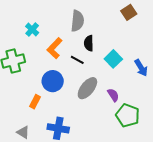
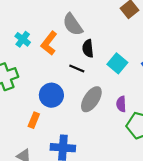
gray semicircle: (77, 21) -> (73, 25), turned 145
orange L-shape: (55, 48) -> (49, 43), moved
purple semicircle: (113, 95) -> (121, 104), turned -144

